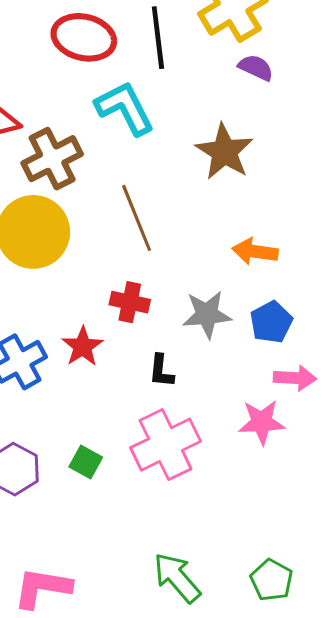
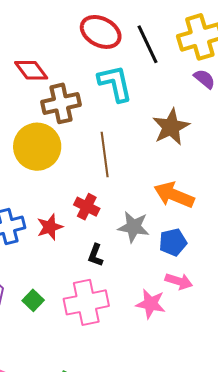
black line: (158, 38) -> (147, 44), turned -33
orange arrow: (255, 251) -> (174, 195), size x1.4

